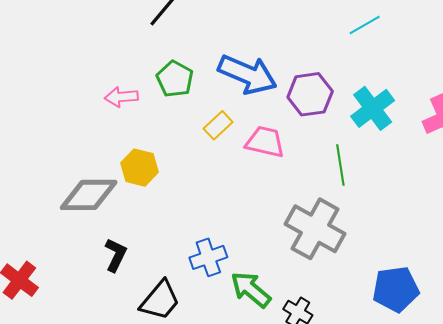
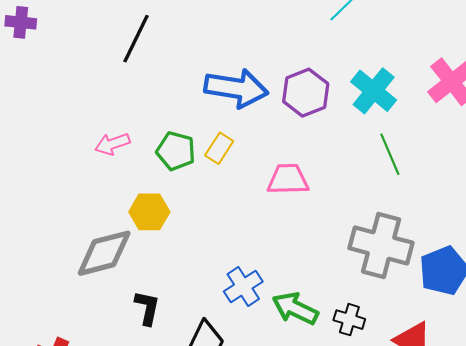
green pentagon: (175, 79) -> (176, 151), moved
pink trapezoid: (265, 142) -> (288, 179), moved
green line: (340, 165) -> (390, 154), moved
gray cross: (315, 229) -> (381, 245), moved

